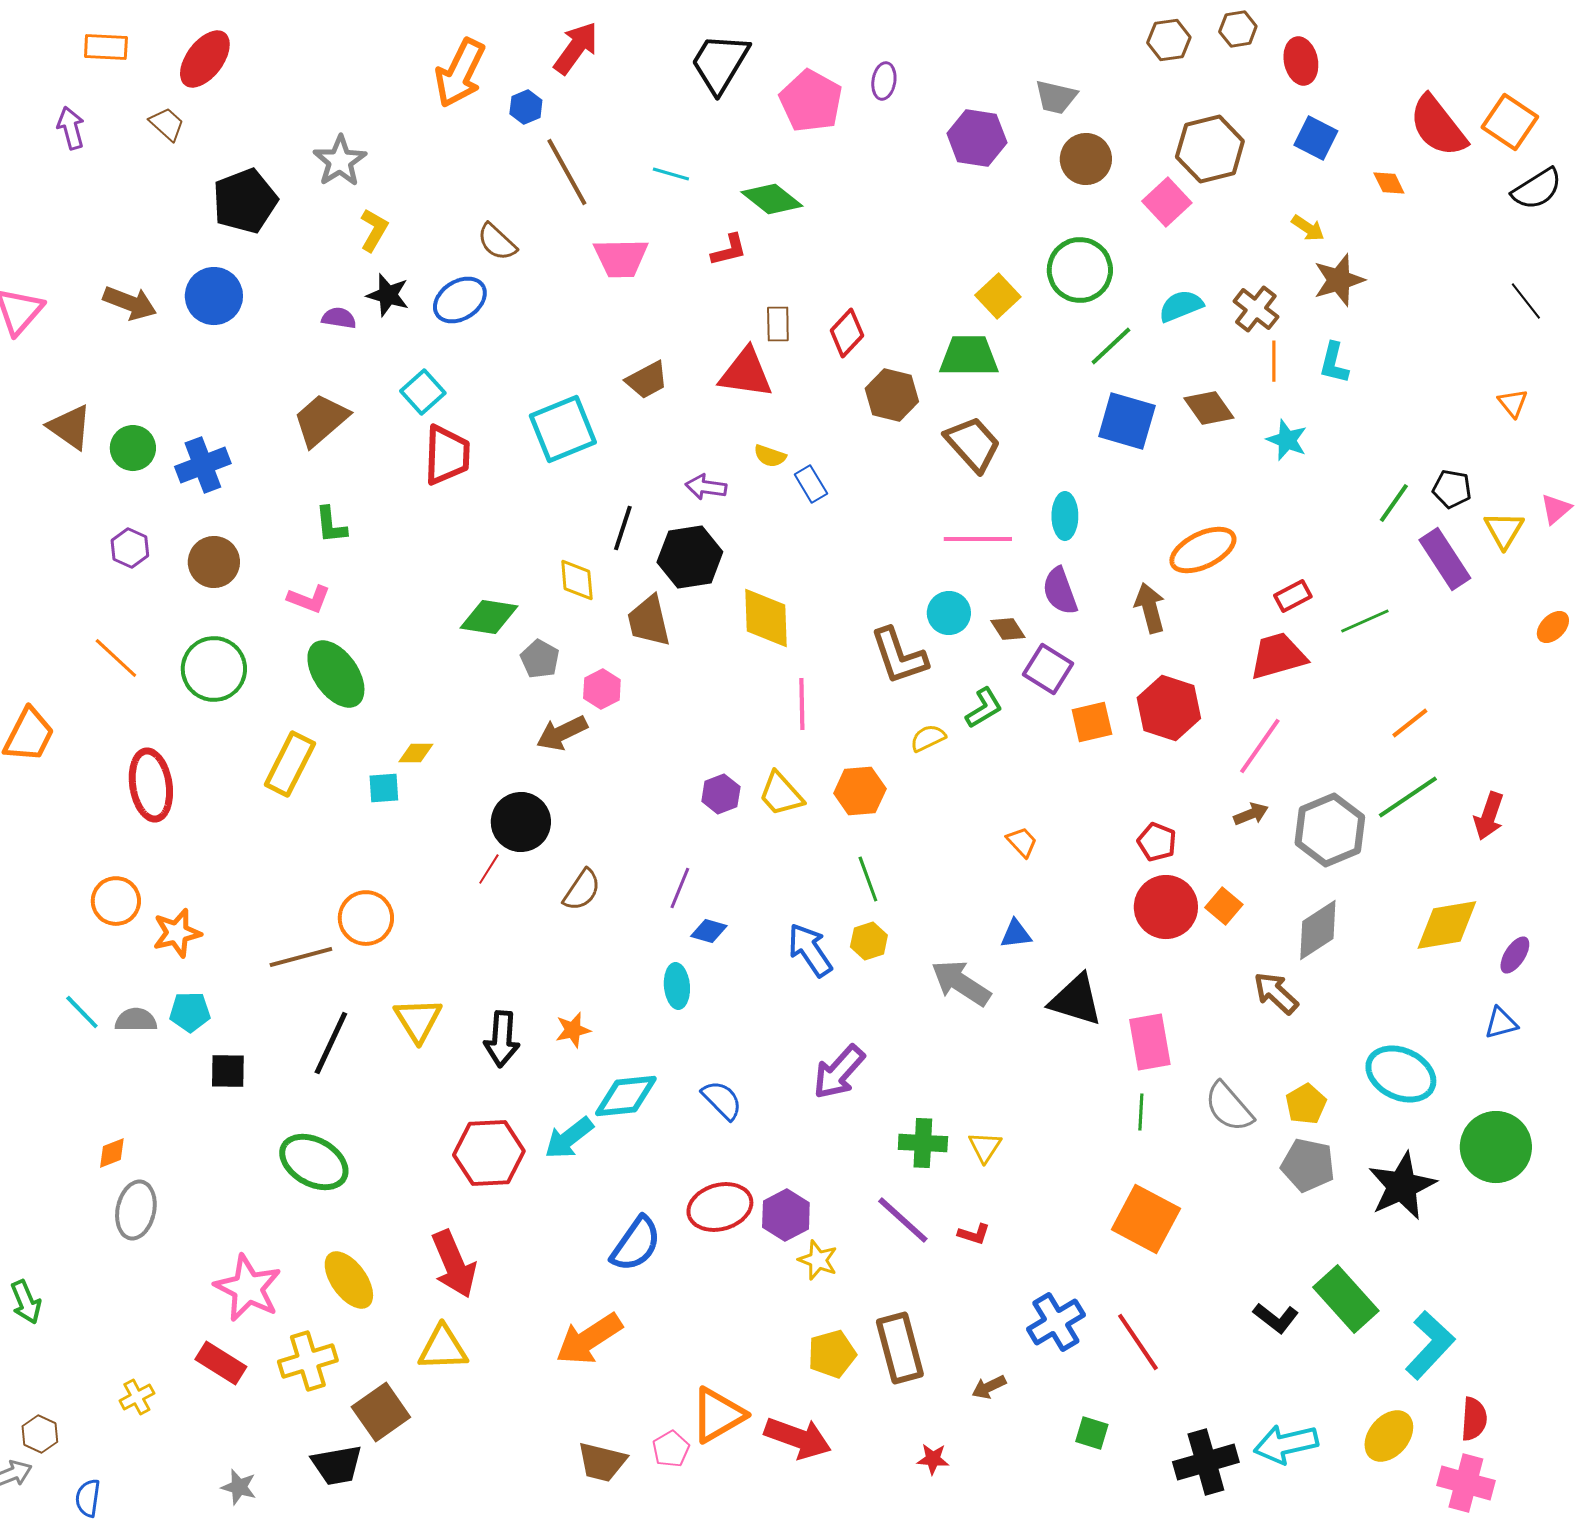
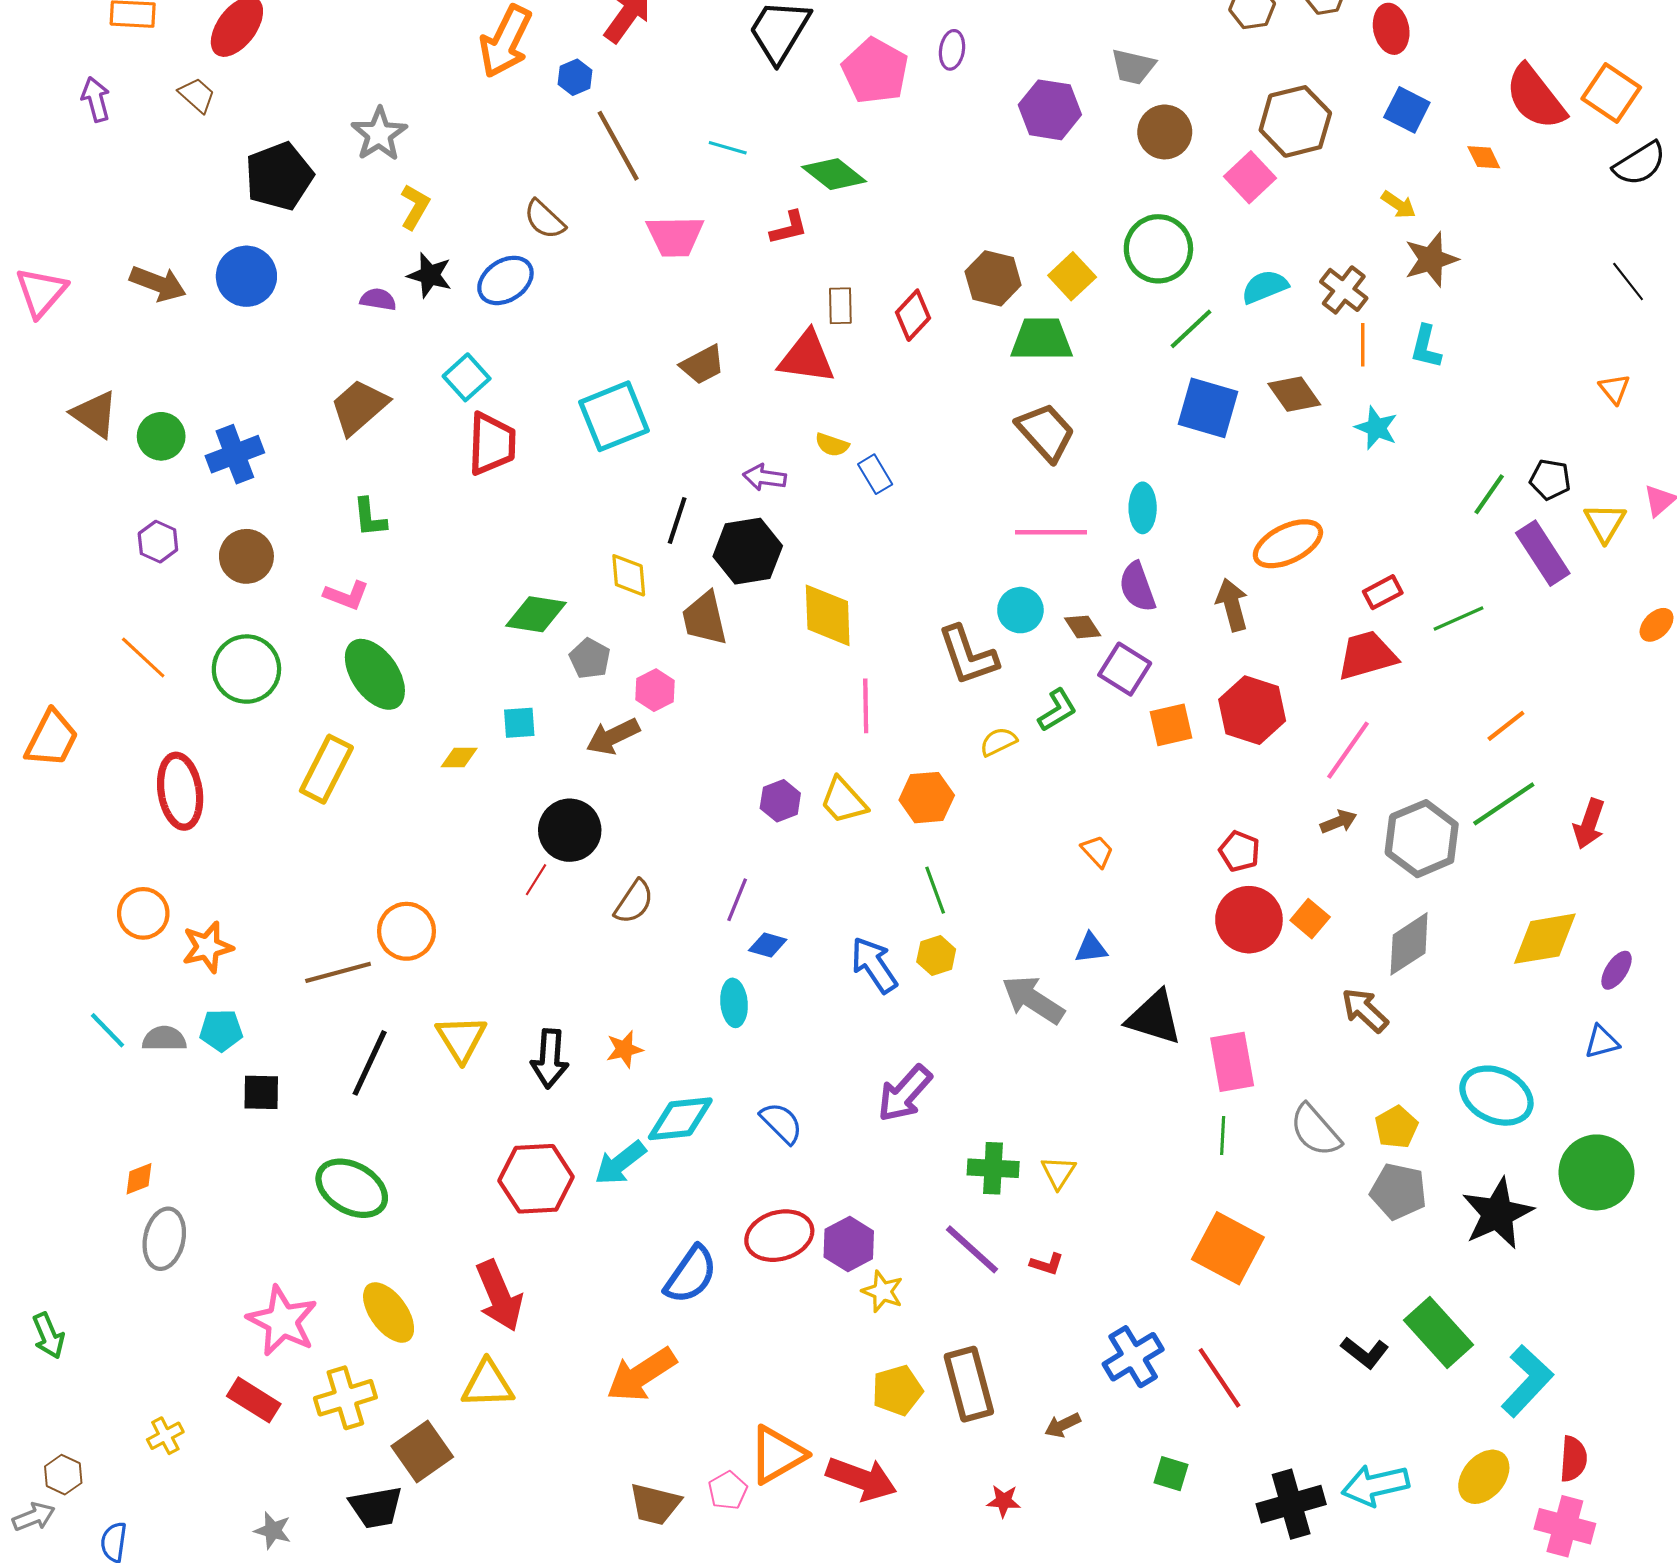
brown hexagon: (892, 395) -> (993, 278), moved
cyan square: (384, 788) -> (519, 723), moved

